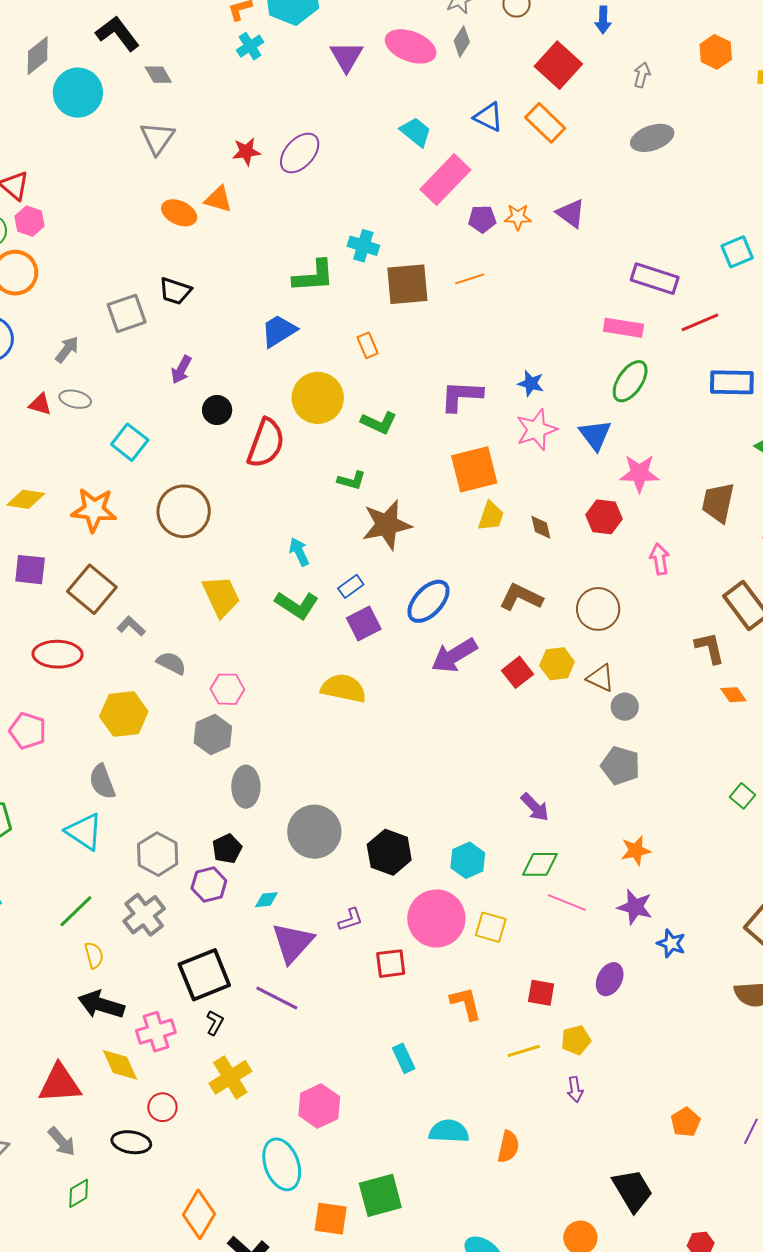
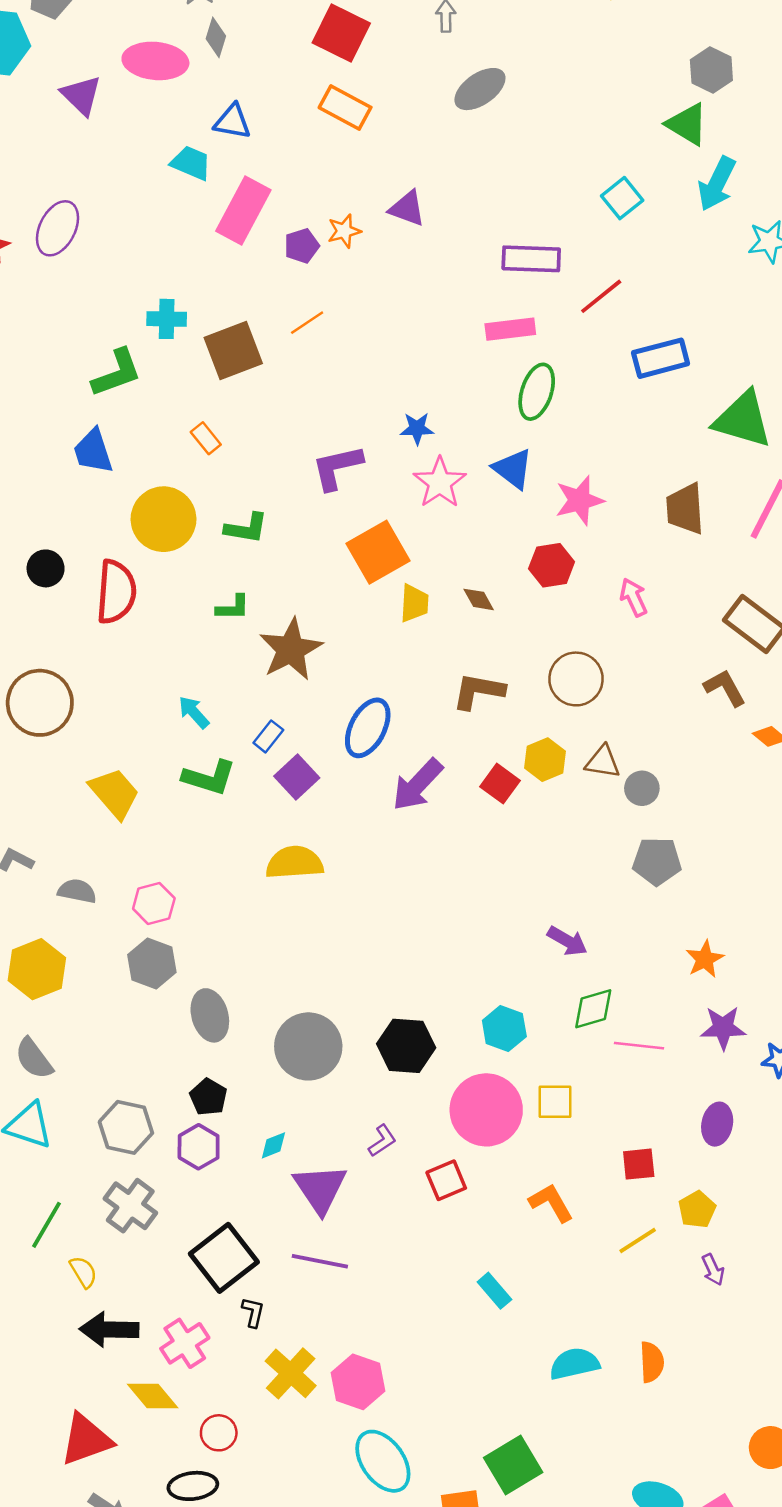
blue triangle: (488, 117) -> (232, 122), moved
blue trapezoid: (279, 331) -> (93, 451), turned -60
pink hexagon: (319, 1106) -> (358, 1382), moved

